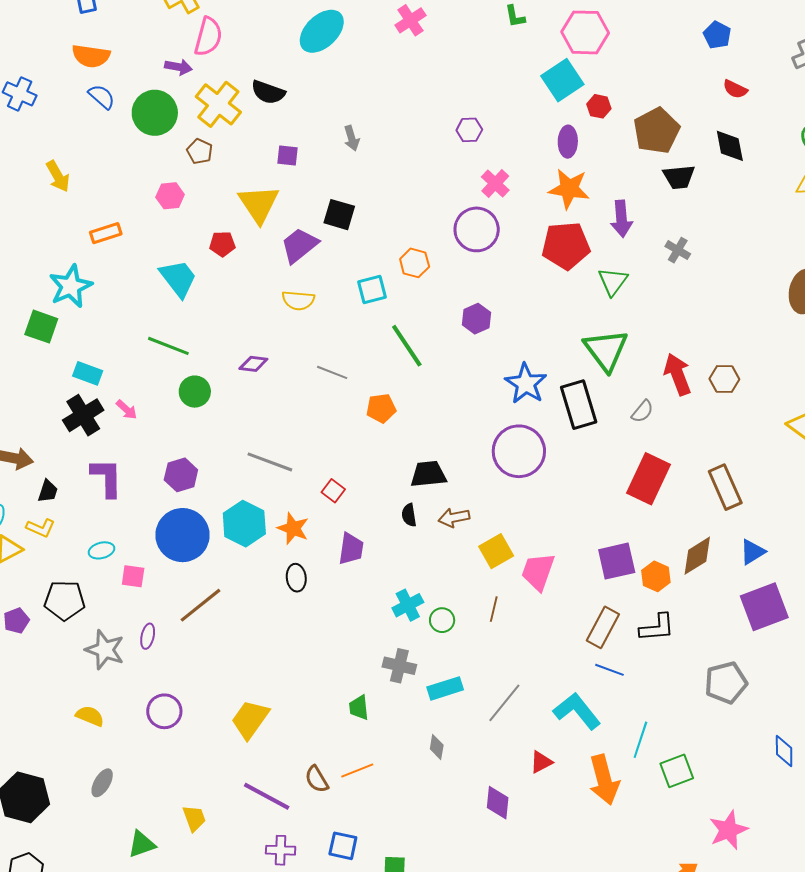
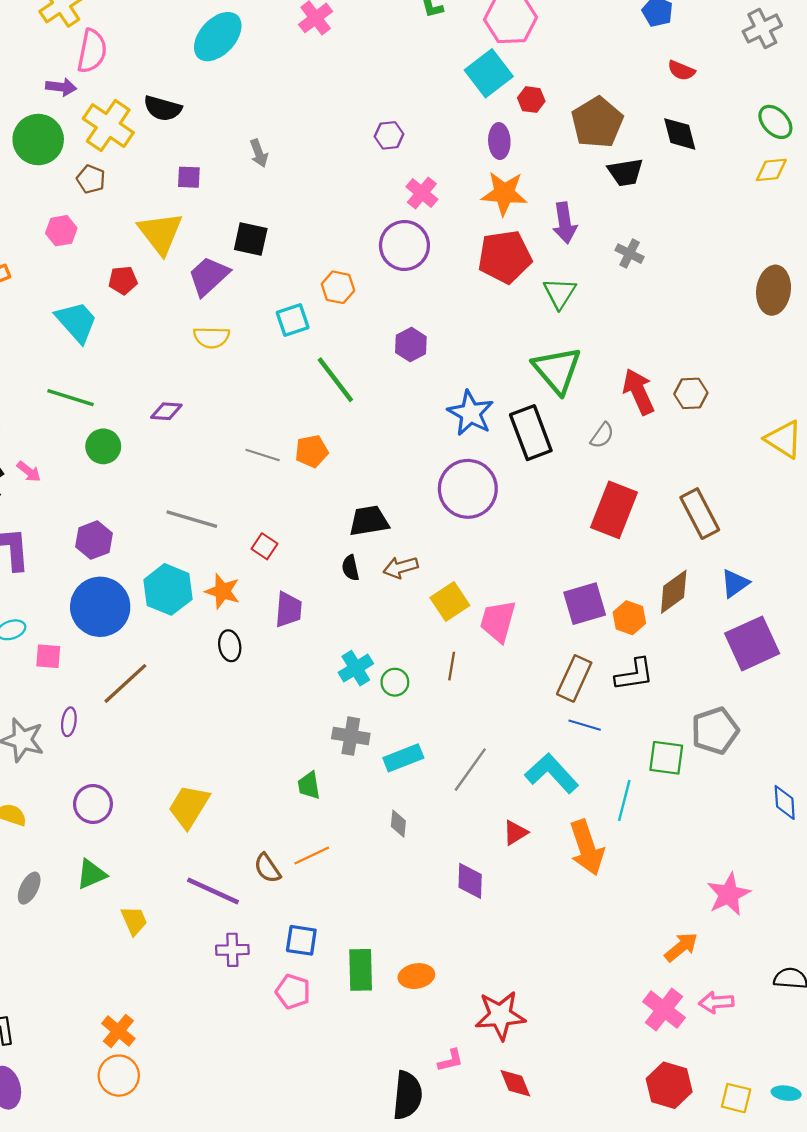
gray line: (332, 372) -> (263, 455), moved
green square: (677, 771) -> (666, 758), moved, turned 32
green triangle: (142, 844) -> (91, 874), moved

